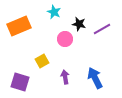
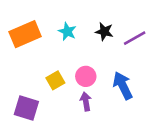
cyan star: (54, 12) -> (67, 31), moved
pink circle: (65, 39) -> (86, 76), moved
blue arrow: (95, 78) -> (123, 86), moved

